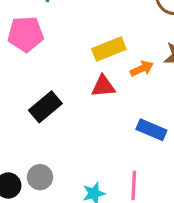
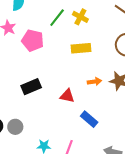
yellow rectangle: (109, 49) -> (81, 48), moved
red triangle: (103, 86) -> (67, 96), moved

